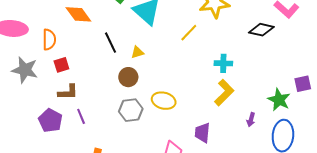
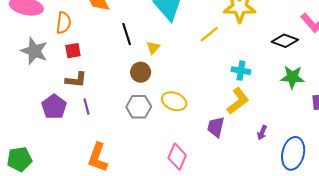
yellow triangle: (137, 52) -> (153, 48), turned -40
green star: (279, 100) -> (292, 77), moved, turned -30
purple trapezoid: (202, 133) -> (216, 127), moved

